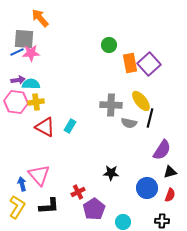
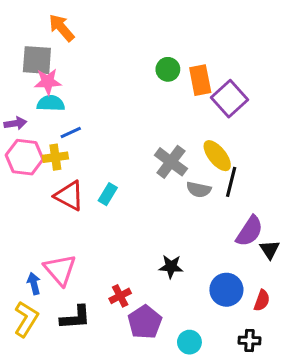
blue line: (17, 52) -> (71, 133), moved
orange rectangle: (130, 63) -> (200, 80), moved
purple arrow: (18, 80) -> (15, 123), moved
cyan semicircle: (31, 84) -> (51, 103), moved
gray cross: (111, 105) -> (171, 162), turned 35
black triangle: (170, 172) -> (270, 250), moved, turned -48

